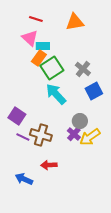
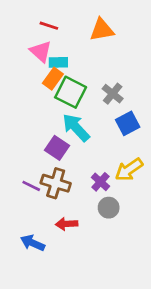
green square: (52, 68) -> (71, 92), turned -30
purple square: (17, 116) -> (57, 148), moved
gray circle: (80, 121) -> (109, 208), moved
yellow arrow: (90, 137) -> (129, 170), moved

